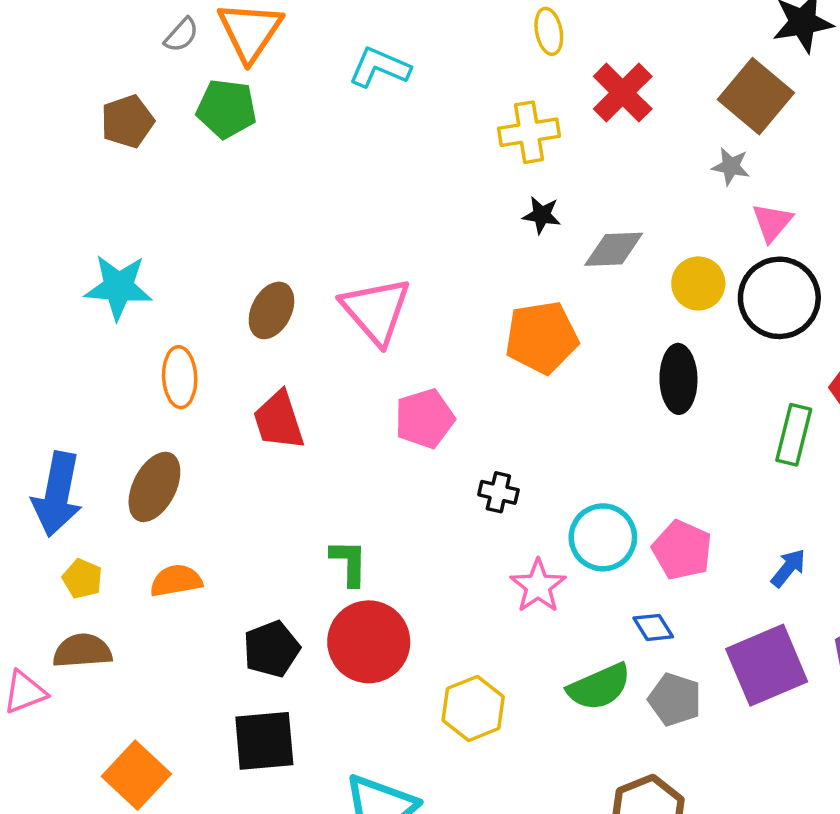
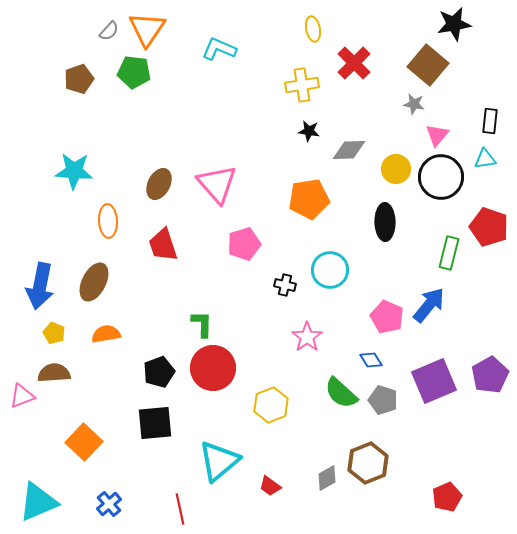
cyan circle: (603, 537) -> (330, 270), moved
blue arrow: (788, 568) -> (429, 305), moved, size x1.6
green semicircle: (599, 687) -> (341, 393), turned 66

